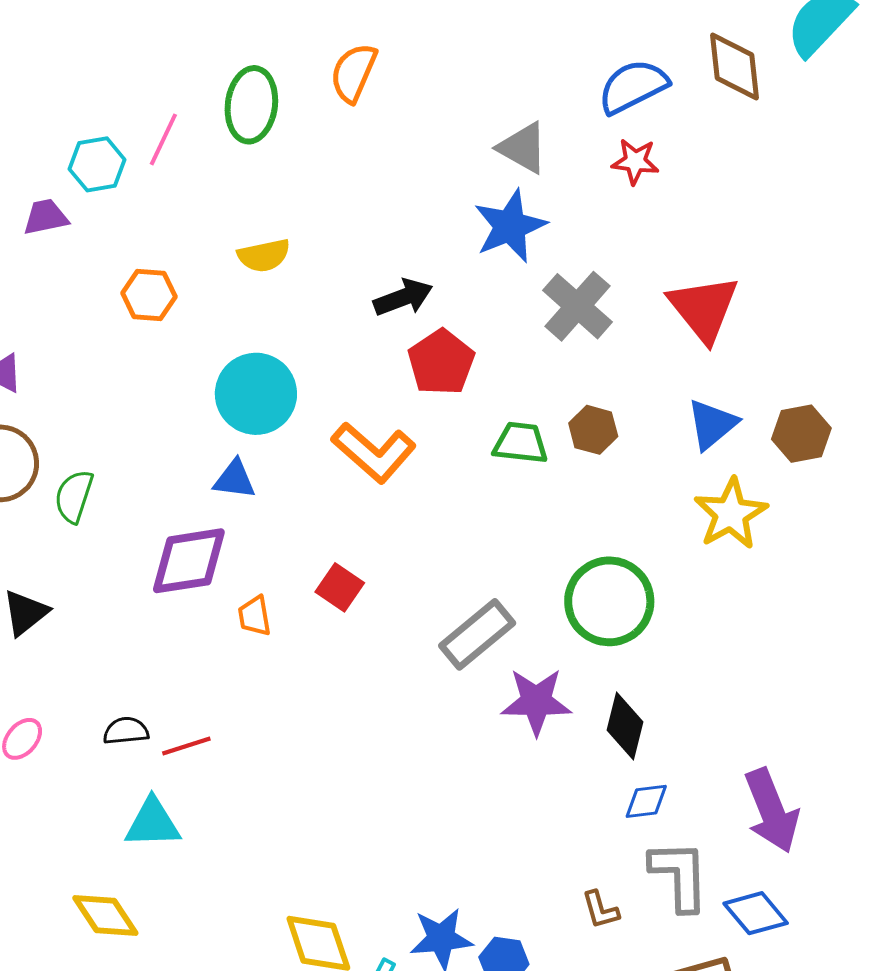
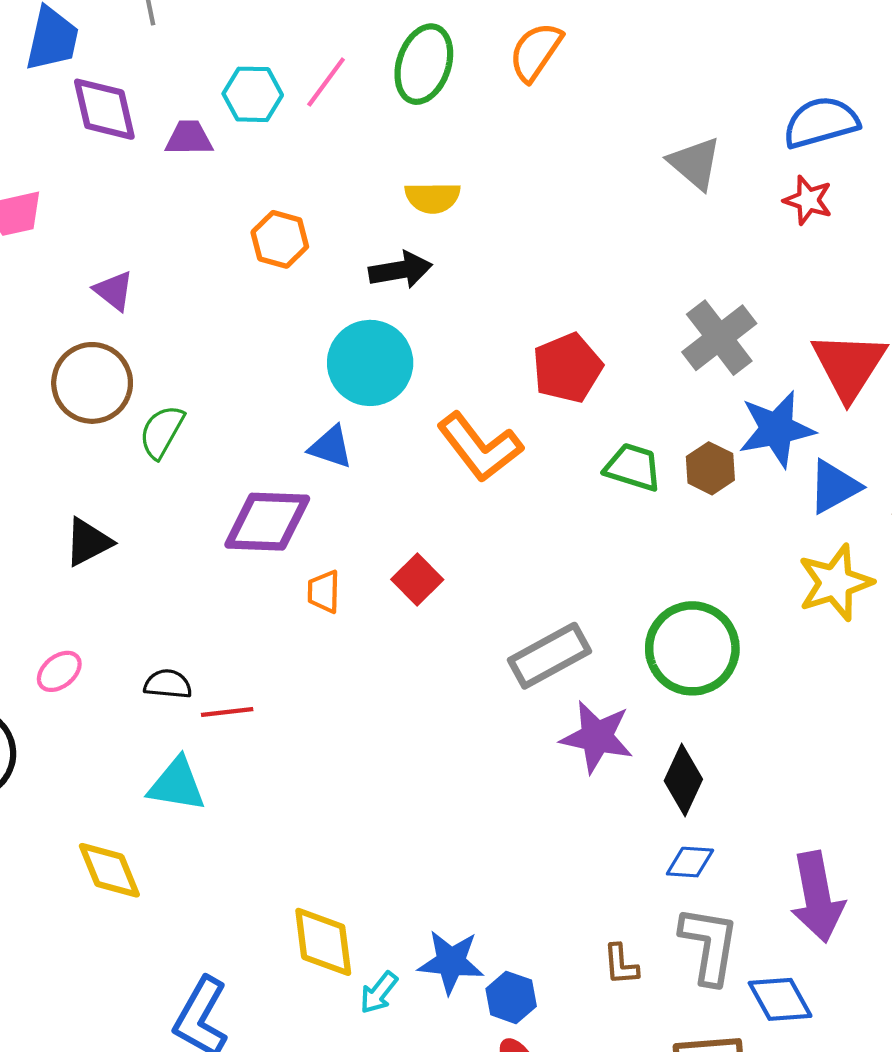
blue star: (510, 226) -> (777, 429), moved
yellow semicircle: (264, 255) -> (433, 198), moved
black arrow: (403, 297) -> (400, 270), moved

